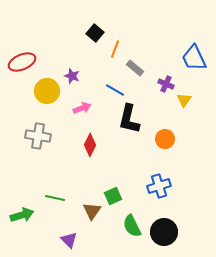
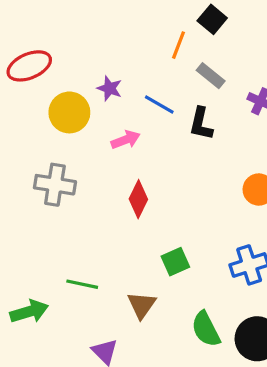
black square: (95, 33) -> (212, 19), moved
blue line: (115, 90) -> (159, 104), moved
black L-shape: (129, 119) -> (201, 124), moved, size x0.7
green square: (113, 196) -> (175, 262), moved

